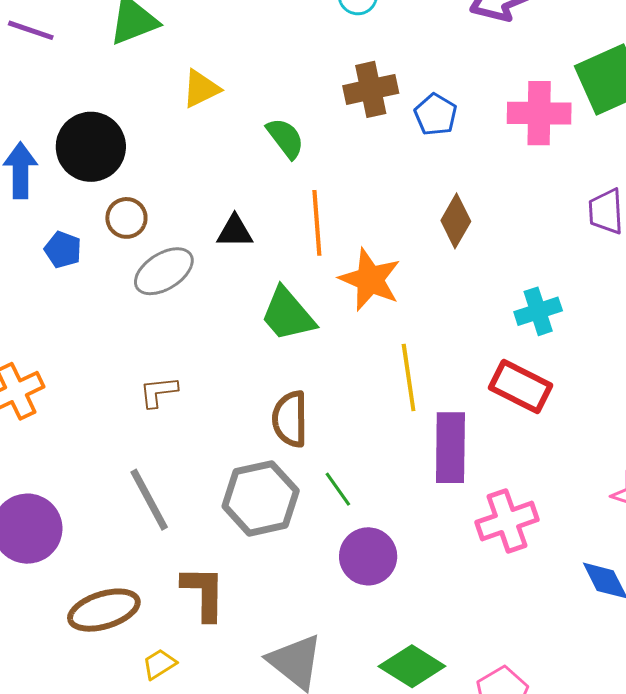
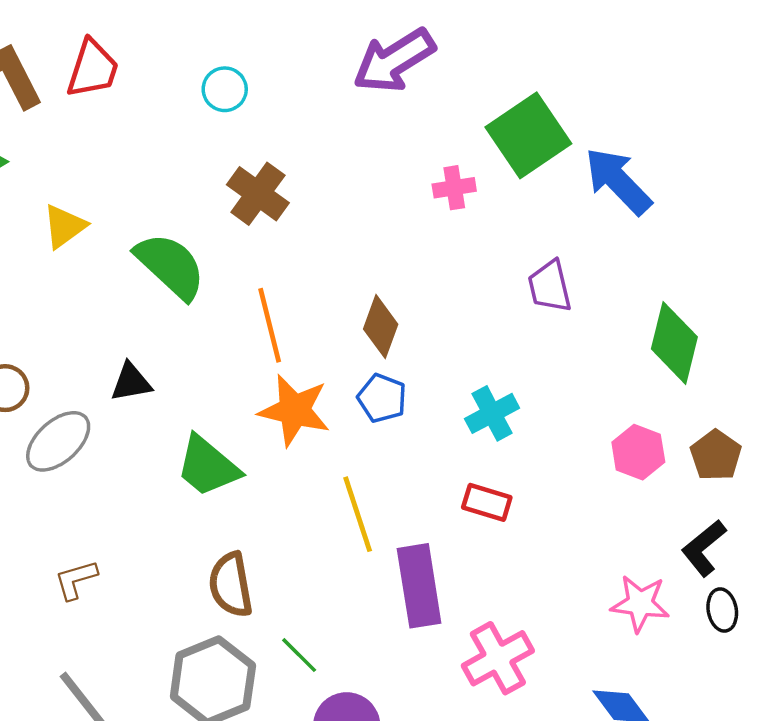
brown cross: (371, 89) -> (258, 194), turned -32
pink cross: (539, 113) -> (454, 188), size x0.6
blue pentagon: (436, 115) -> (382, 398), moved
green semicircle: (285, 138) -> (170, 266), size x1.5
orange line: (317, 223) -> (270, 325), moved
red rectangle: (521, 387) -> (487, 502), size x0.7

